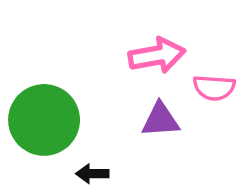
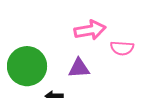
purple triangle: (160, 120) -> (79, 68), moved

